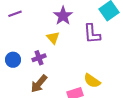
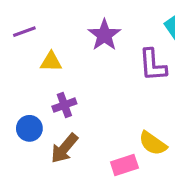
yellow triangle: (53, 38) -> (51, 62), moved, turned -48
blue circle: (13, 60) -> (29, 128), moved

